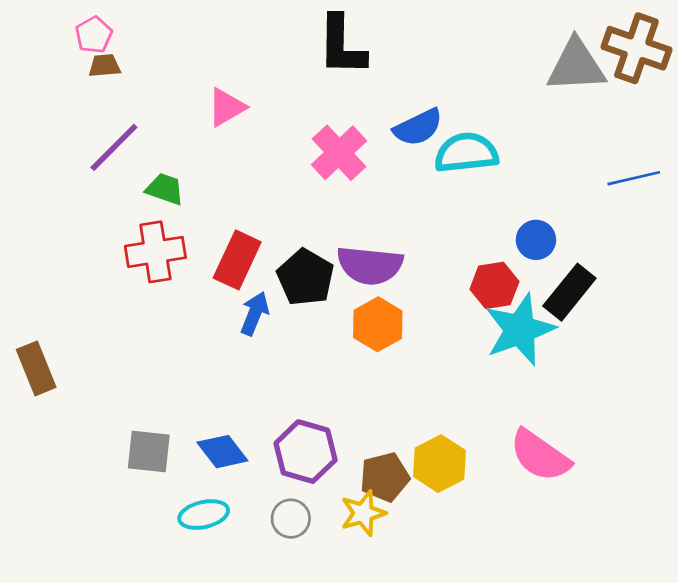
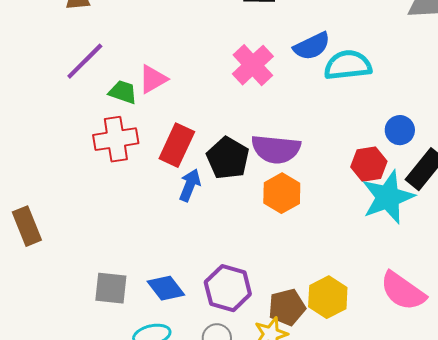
pink triangle: (226, 107) -> (153, 79), moved

